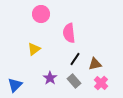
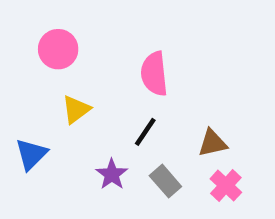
pink circle: (41, 14) -> (58, 49), moved
black line: (75, 59) -> (145, 132), moved
blue triangle: (15, 85) -> (31, 154), moved

